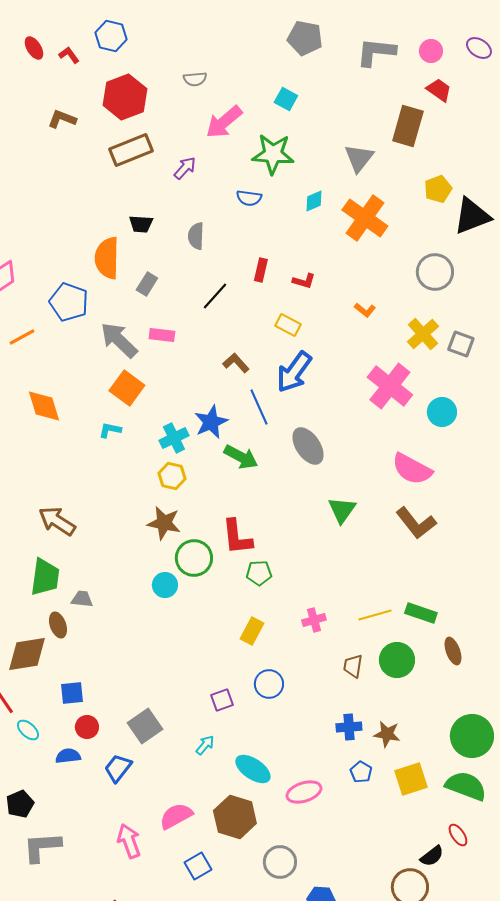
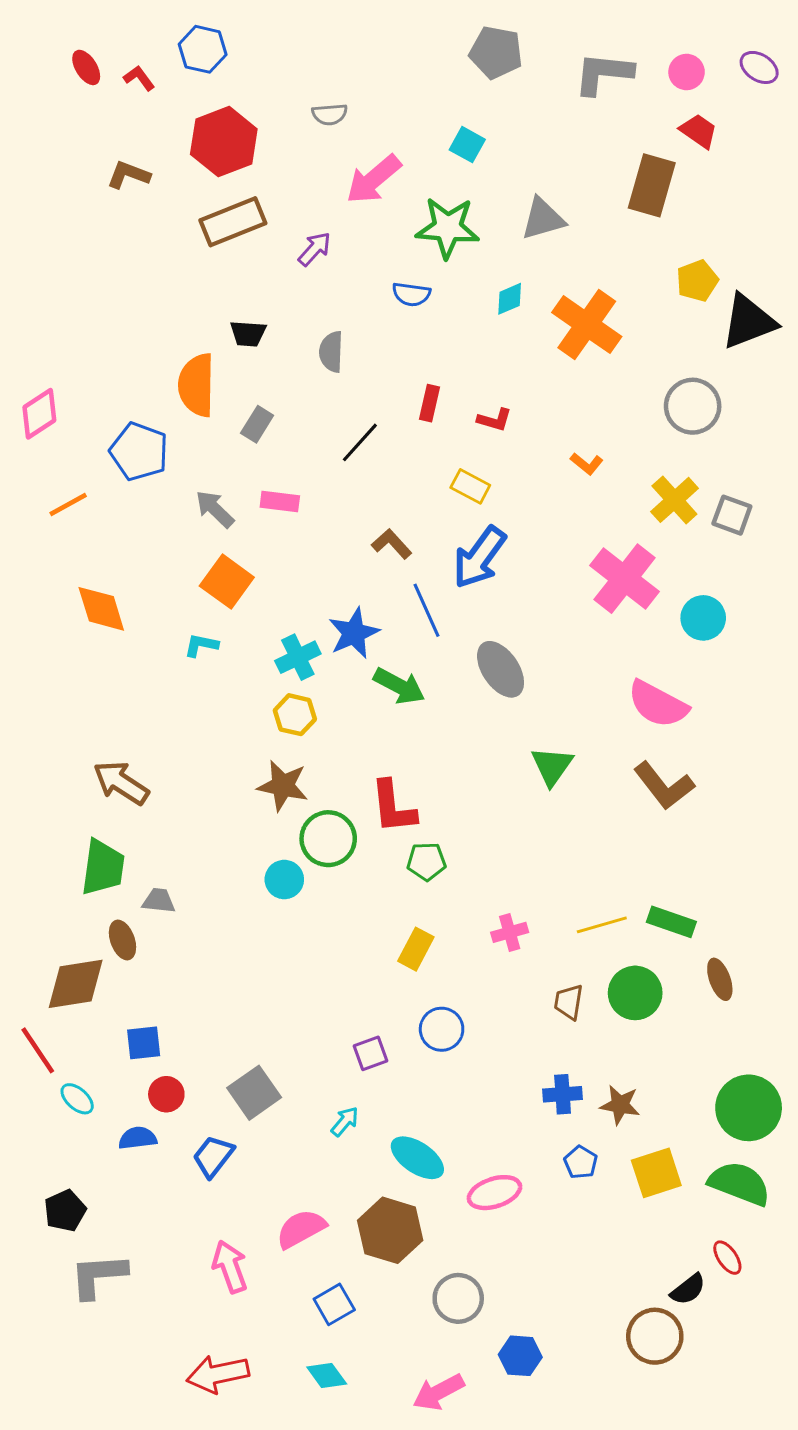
gray triangle: (359, 158) -> (543, 219), moved, turned 36
gray arrow: (119, 340) -> (215, 509), size x0.7

